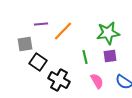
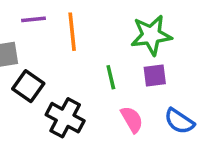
orange line: (63, 31) -> (72, 32), turned -50

